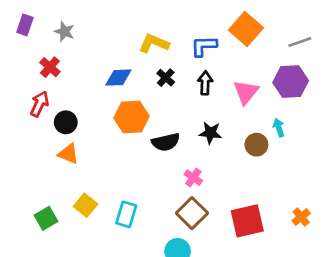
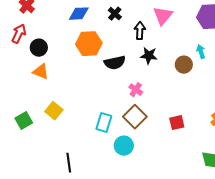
black arrow: (205, 83) -> (140, 31), moved
pink triangle: (246, 92) -> (163, 16), moved
cyan rectangle: (126, 214) -> (104, 123), moved
red square: (247, 221) -> (177, 123), size x0.6

